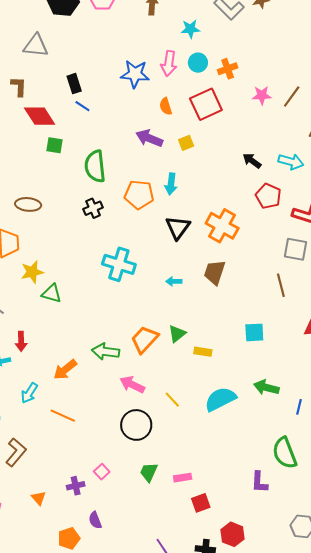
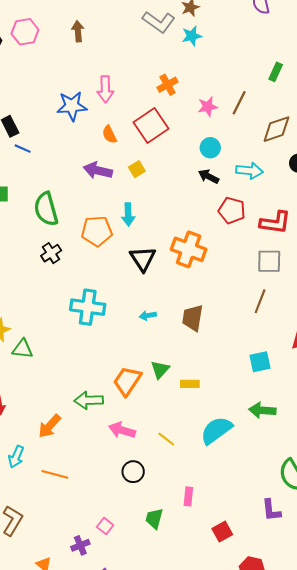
cyan star: (190, 29) -> (192, 36), moved
cyan circle: (198, 63) -> (210, 148), moved
brown trapezoid: (215, 272) -> (193, 318), moved
brown line: (281, 285) -> (260, 301), turned 45
cyan square: (254, 332) -> (260, 362), moved
black circle: (136, 425) -> (133, 472), size x0.7
pink rectangle: (183, 478) -> (188, 496), moved, turned -66
red square: (201, 503) -> (222, 532), moved

